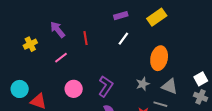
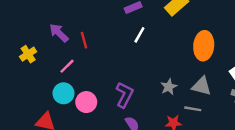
red line: (85, 38) -> (84, 40), moved
orange ellipse: (159, 58) -> (204, 46), moved
cyan circle: (20, 89) -> (63, 93), moved

